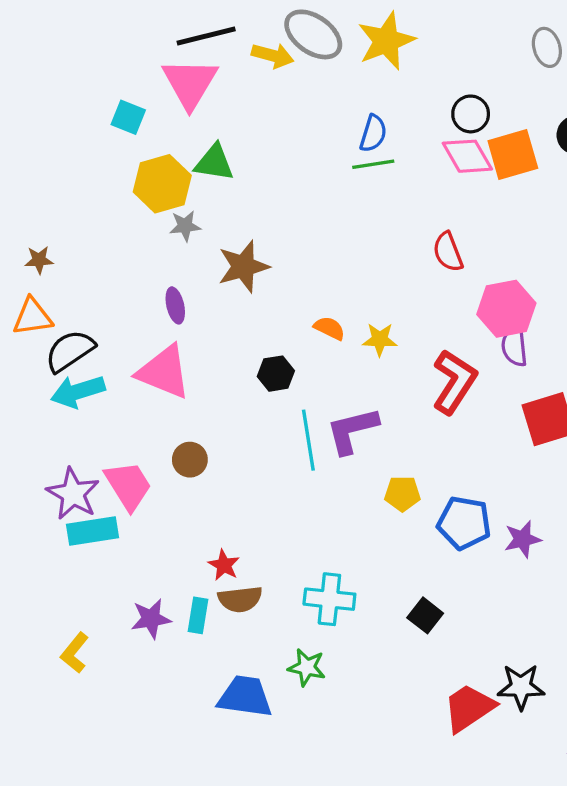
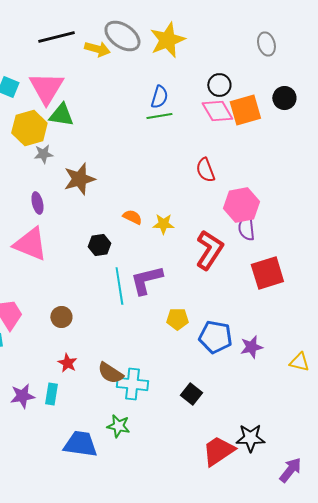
pink triangle: (190, 83) -> (46, 88), moved
brown circle: (190, 460) -> (61, 317), moved
brown semicircle: (240, 599) -> (110, 373), moved, turned 40

